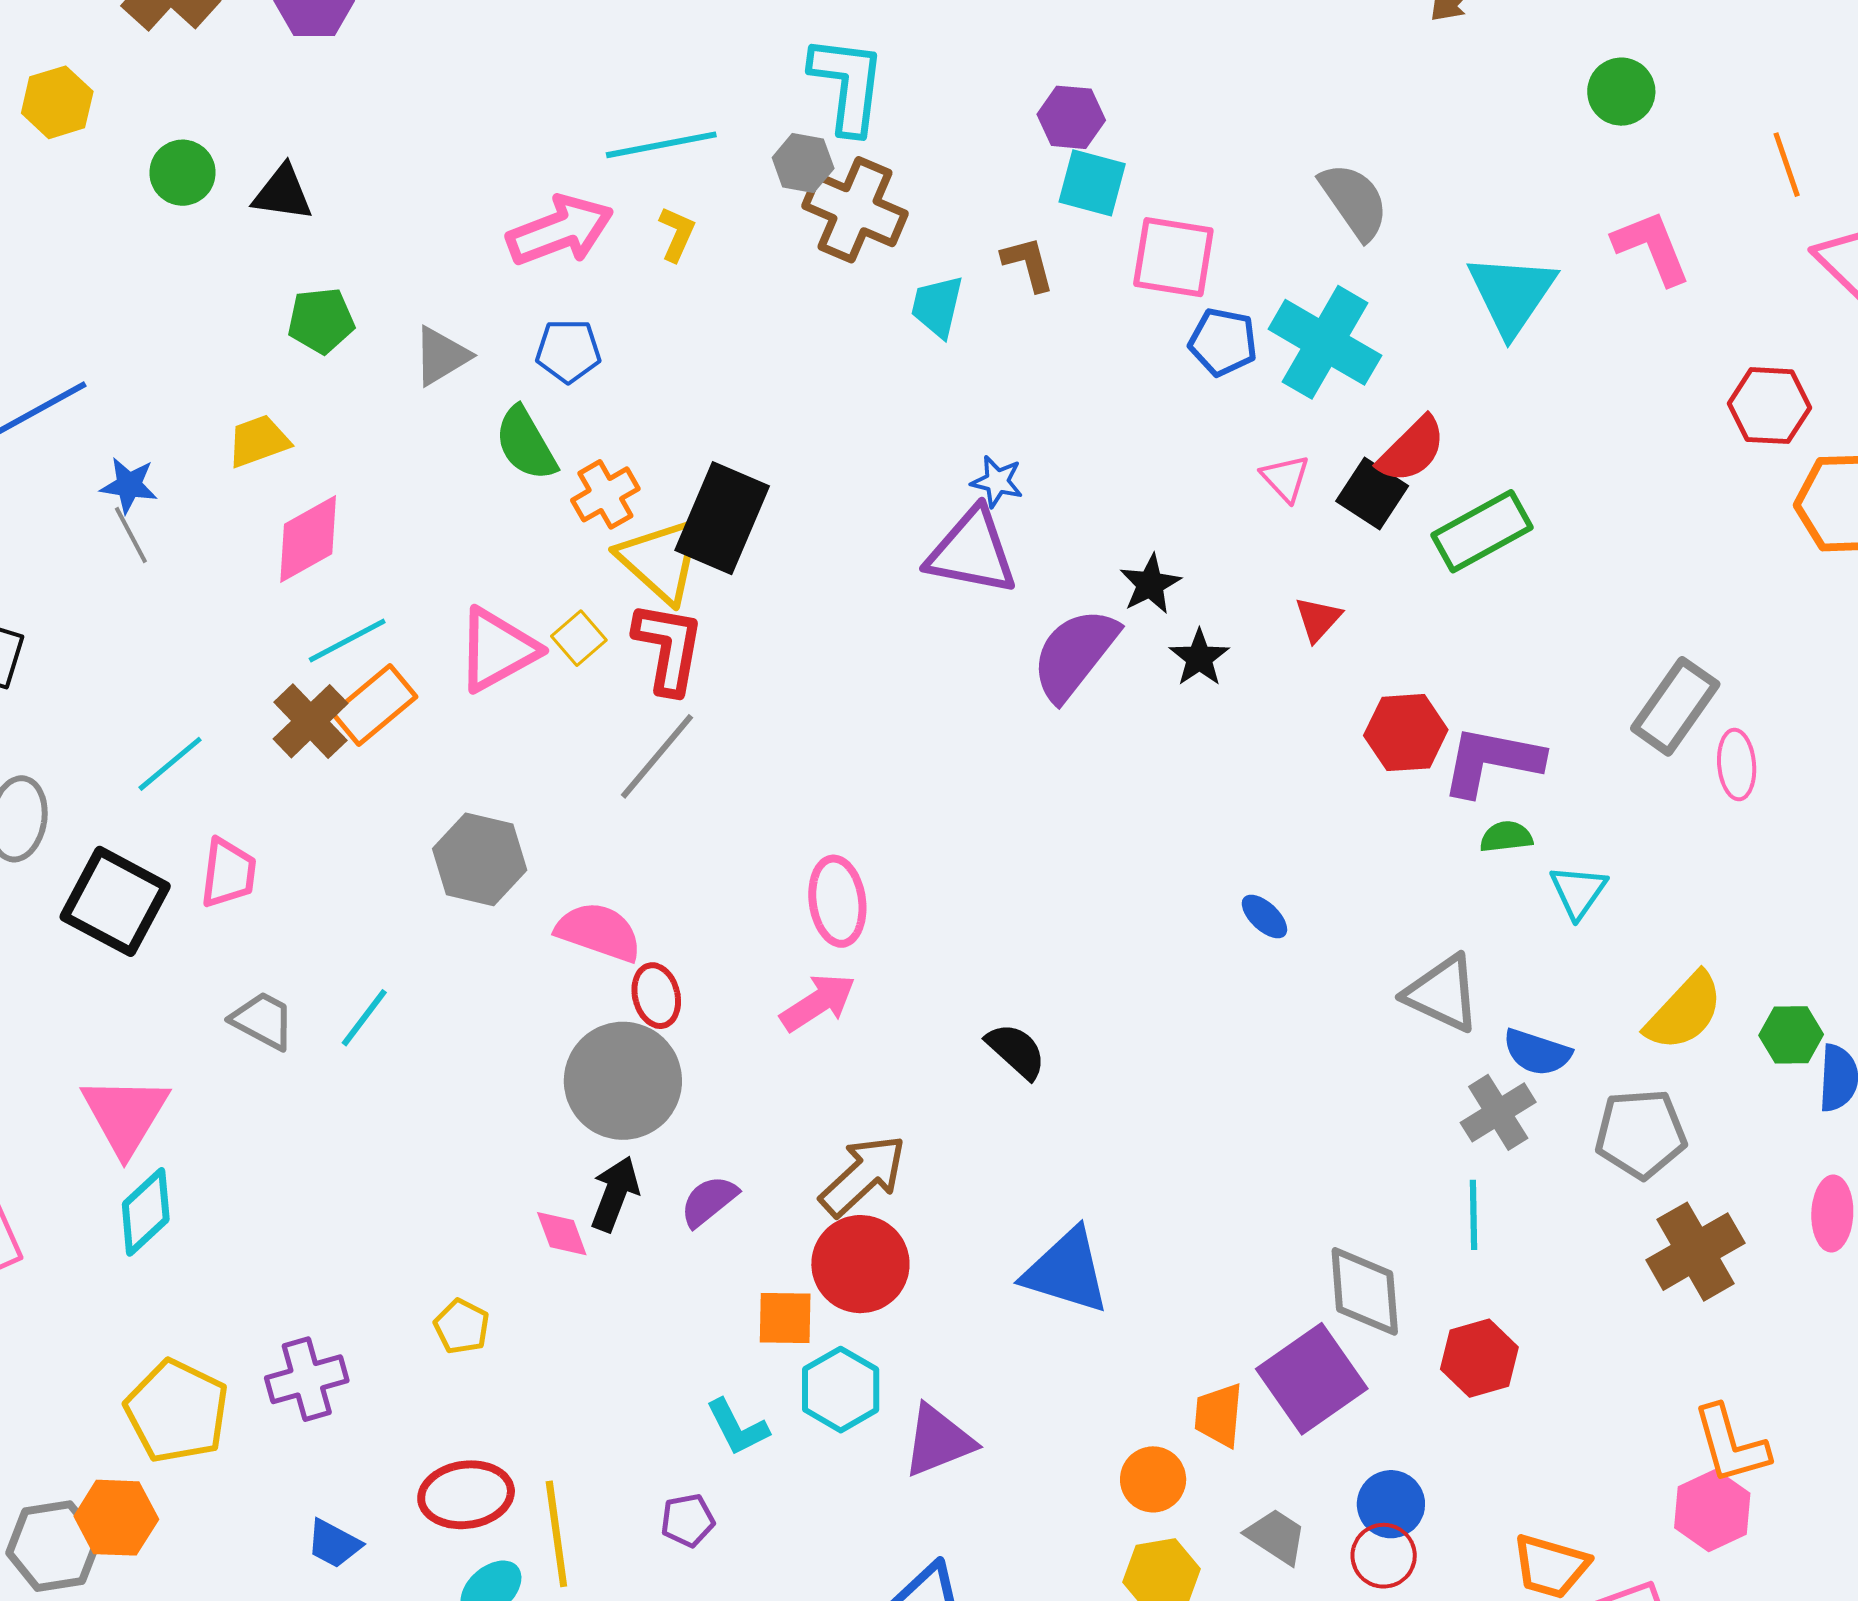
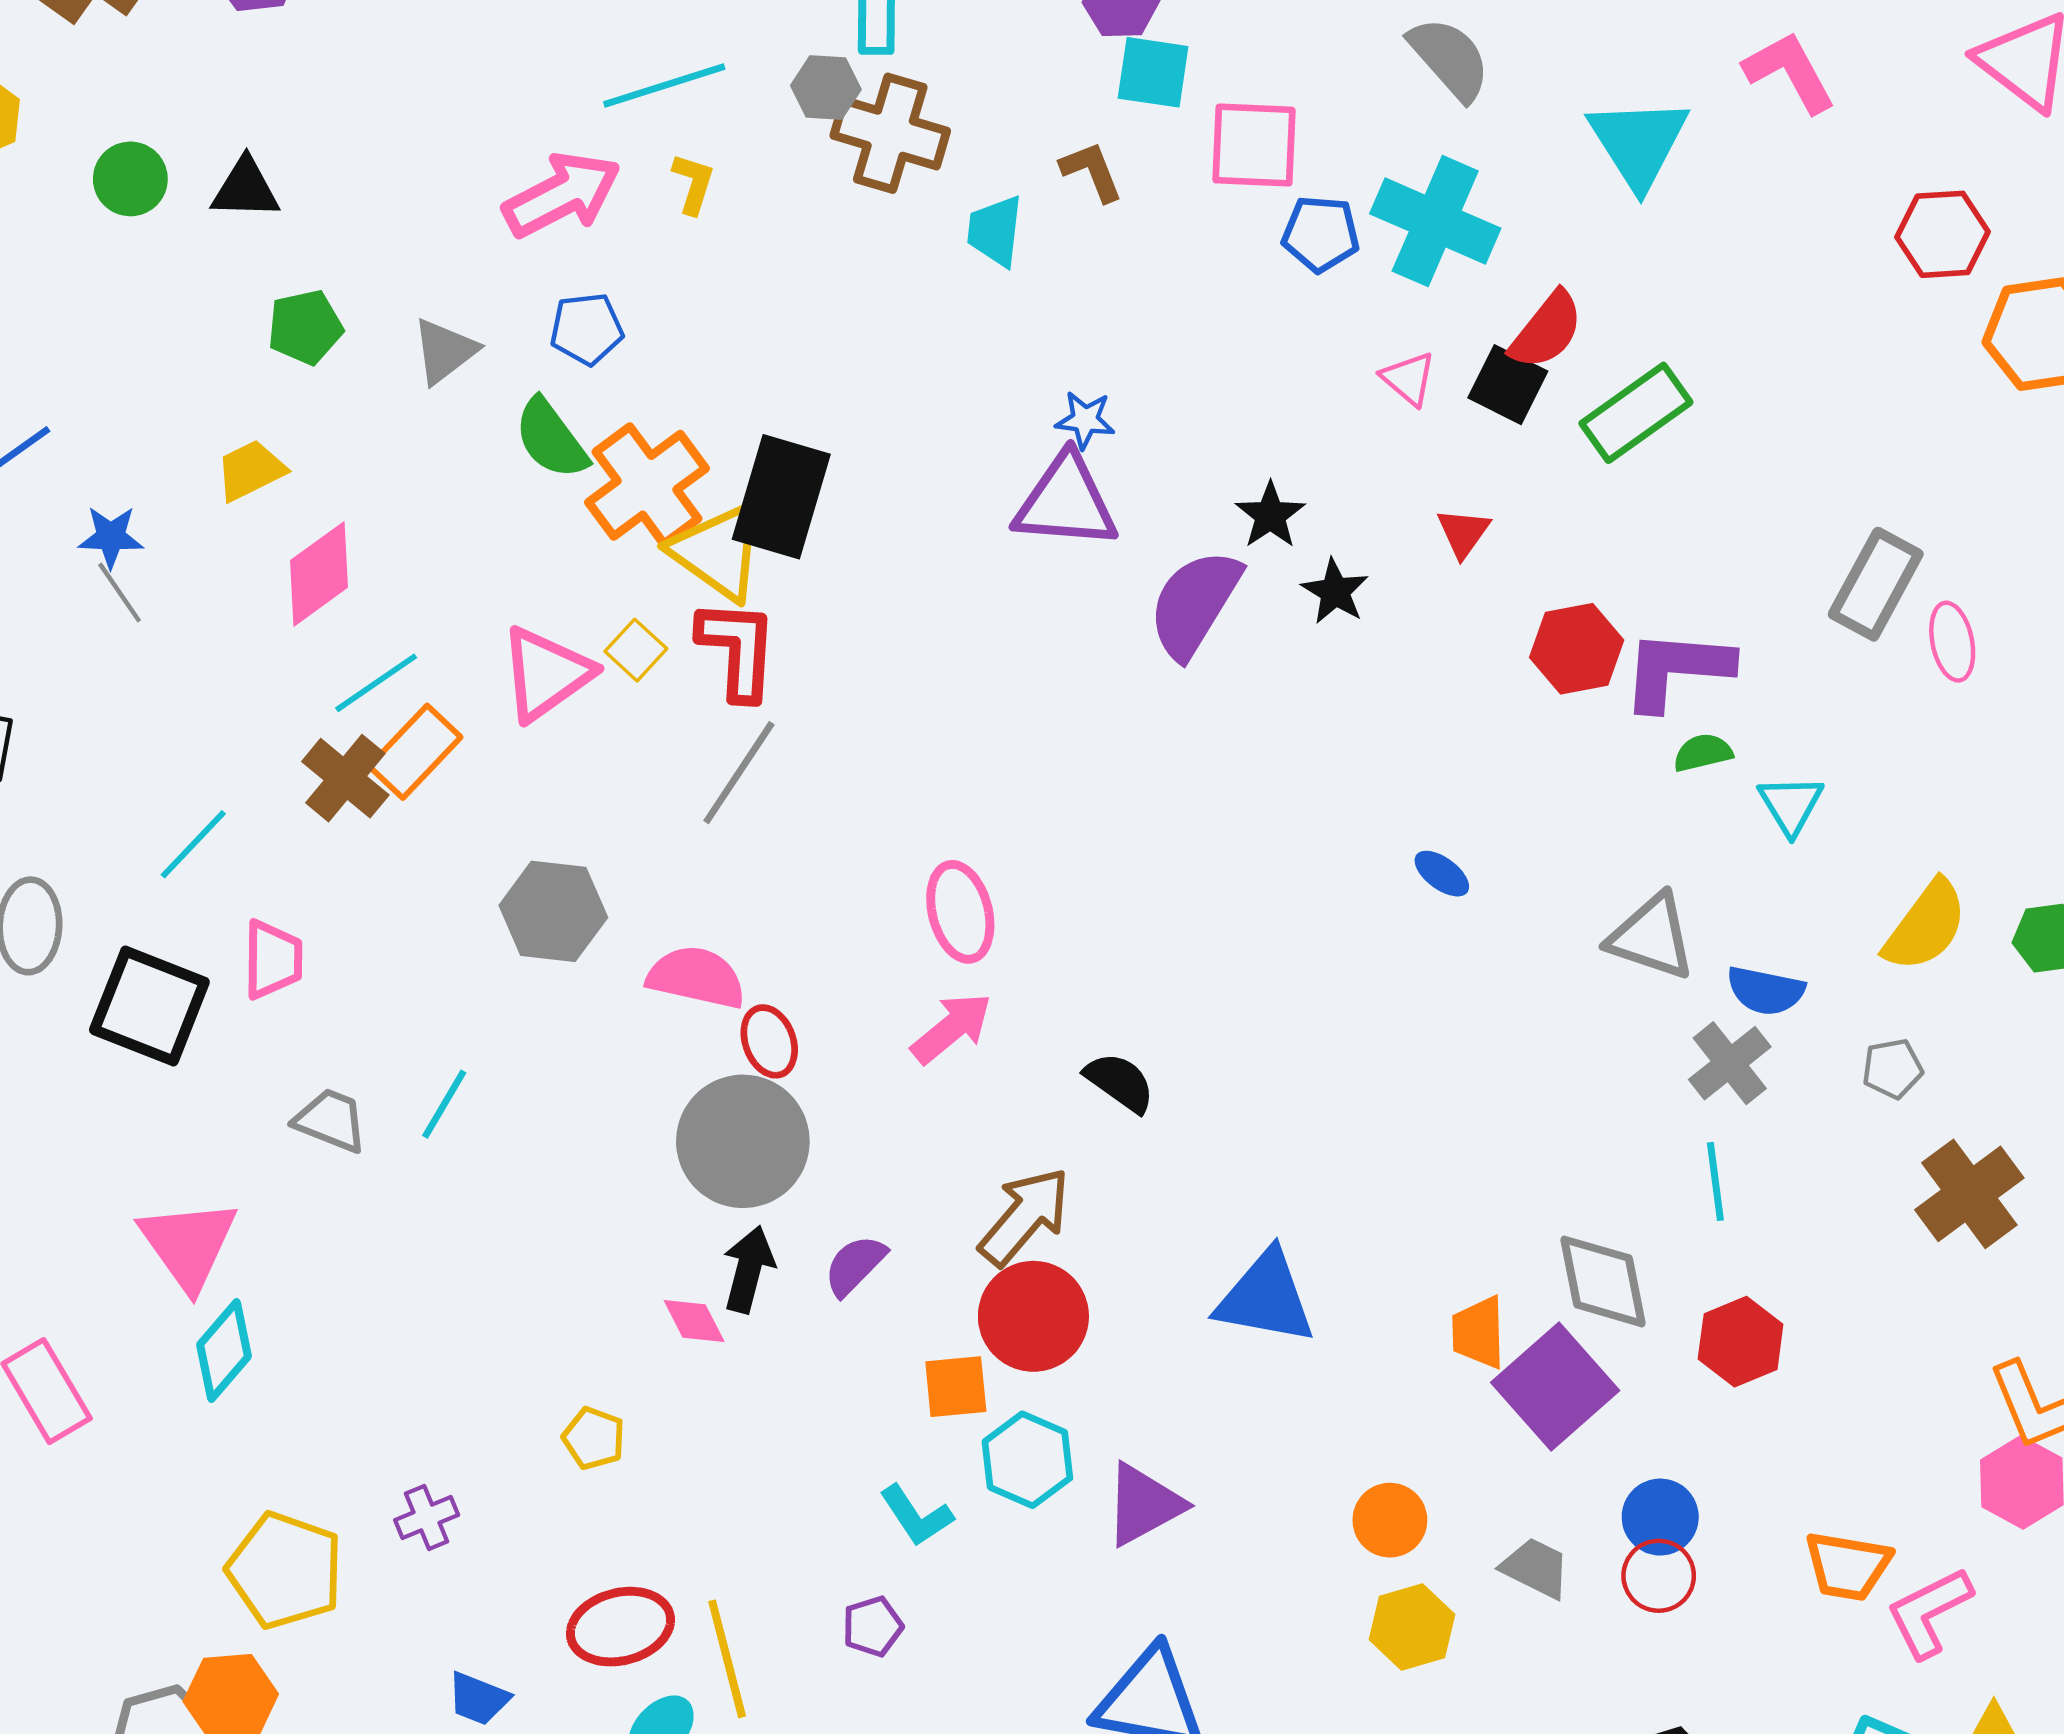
orange cross: (605, 494) -> (647, 485), size x1.6
black semicircle: (1016, 1051) -> (1120, 1082), moved
gray pentagon: (1641, 1134) -> (1892, 1069), size x0.6
purple cross: (307, 1379) -> (427, 1518), size x0.7
orange trapezoid: (1219, 1415) -> (1478, 1332), moved

